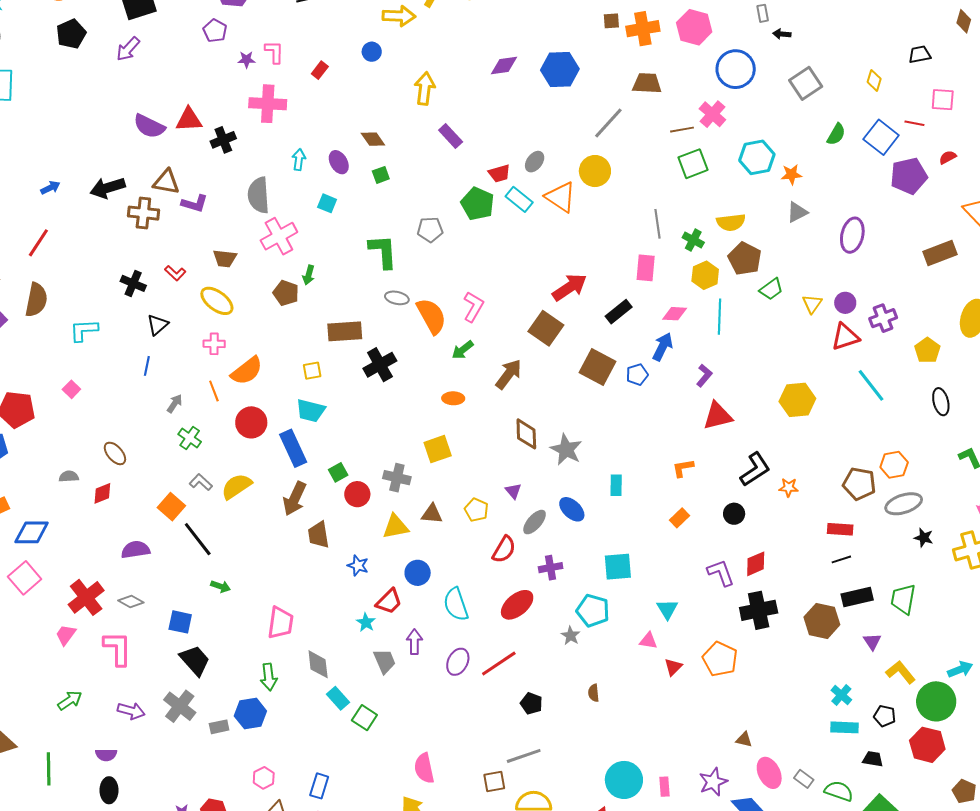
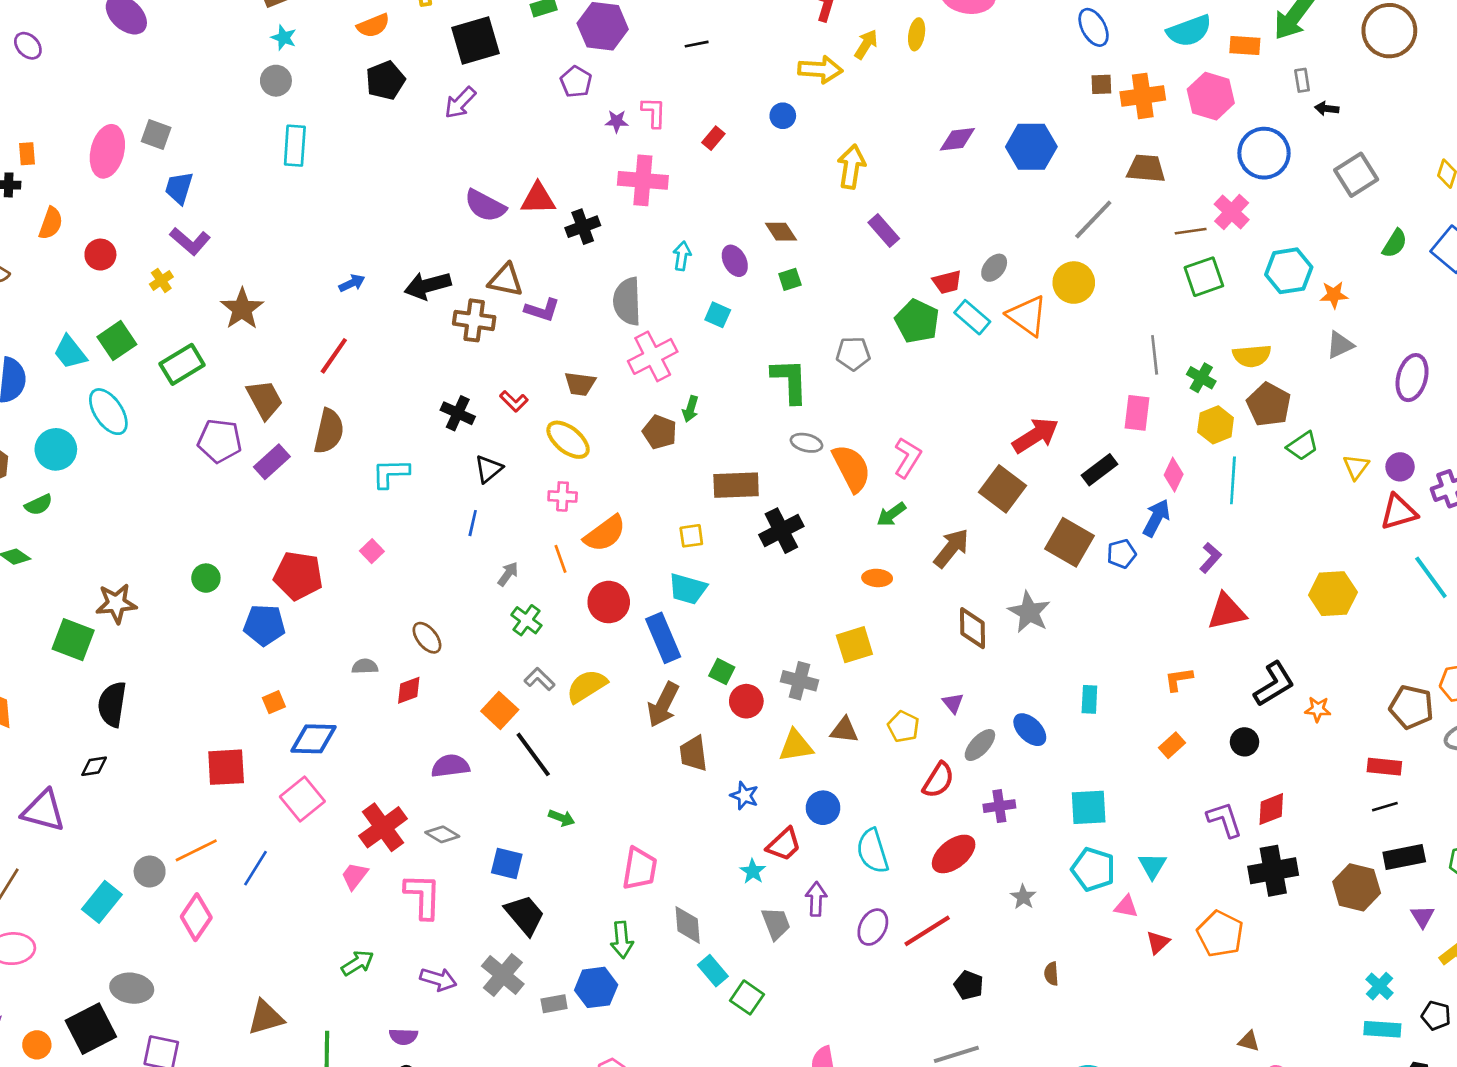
pink diamond: (675, 314) -> (1174, 475), turned -70
gray star: (566, 450) -> (1029, 612), moved
green square: (338, 472) -> (722, 672), turned -36
cyan pentagon: (593, 611) -> (1093, 869), moved

